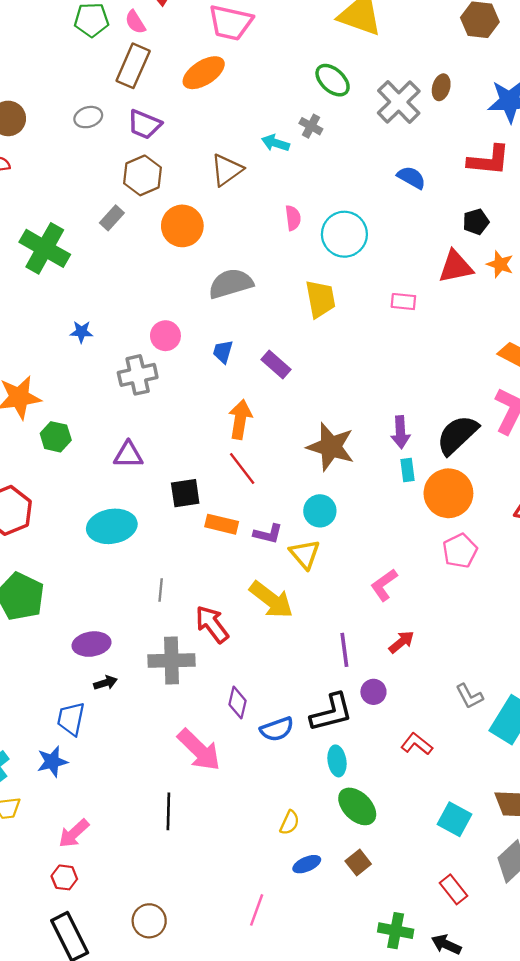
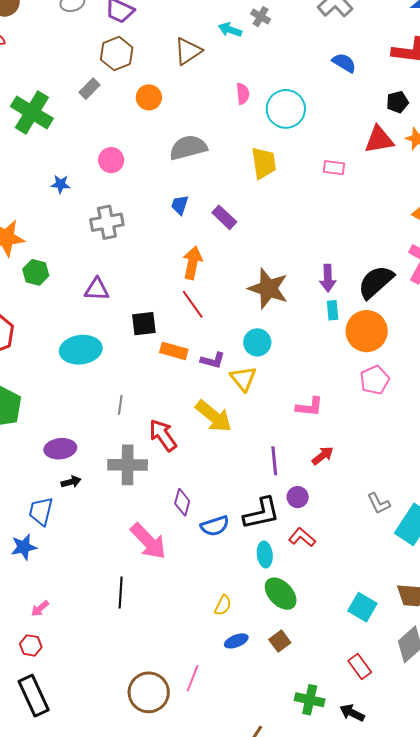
orange circle: (182, 226) -> (149, 97), size x0.7
pink circle: (165, 336) -> (111, 160), moved
pink L-shape: (384, 585) -> (309, 407), turned -140
red L-shape: (417, 744) -> (302, 537), moved
pink arrow: (74, 833) -> (40, 608), size x0.7
brown circle: (149, 921) -> (149, 692), moved, size x1.4

